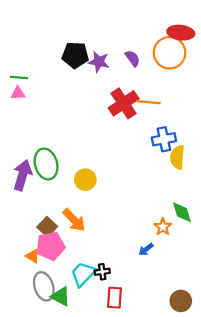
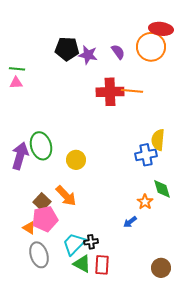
red cross: (124, 103) -> (110, 92), turned 32
blue cross: (164, 139) -> (146, 155), moved
green triangle: (61, 296) -> (82, 264), moved

